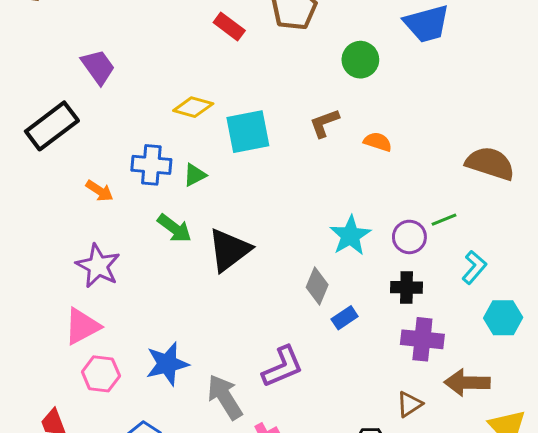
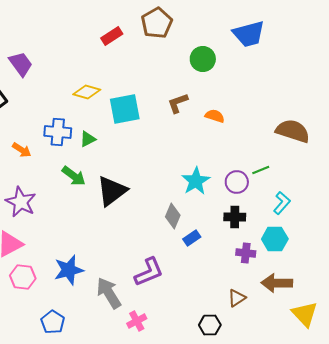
red rectangle: (229, 26) -> (112, 36), turned -70
cyan hexagon: (503, 318) -> (275, 239), moved
purple cross: (422, 339) -> (246, 253), size x0.7

